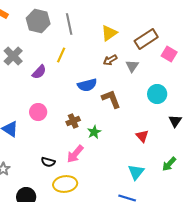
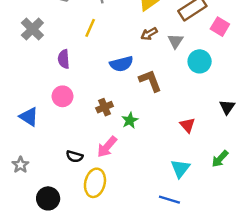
purple semicircle: (39, 72) -> (64, 59), moved, turned 133
cyan circle: (157, 94) -> (200, 61), moved
yellow ellipse: (65, 184) -> (95, 183), turned -70

